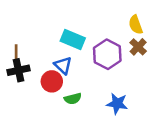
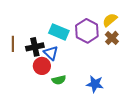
yellow semicircle: (136, 25) -> (110, 20), turned 70
purple hexagon: (107, 54) -> (87, 31), moved
black cross: (18, 70) -> (35, 47), moved

